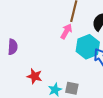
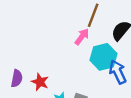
purple semicircle: (13, 47) -> (17, 78), moved

